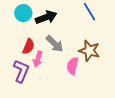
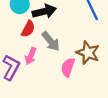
red semicircle: (29, 46) -> (28, 29), moved

